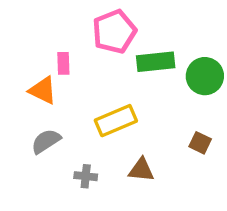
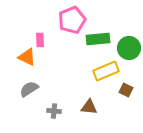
yellow rectangle: (116, 121) -> (106, 71), moved

